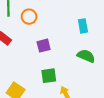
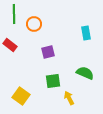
green semicircle: (86, 56) -> (85, 73), moved

